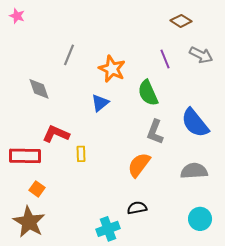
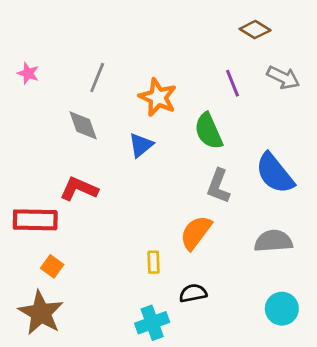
pink star: (17, 16) -> (28, 73), moved
gray diamond: (39, 89) -> (83, 125), moved
yellow rectangle: (81, 154) -> (154, 262), moved

